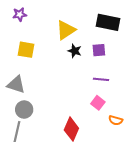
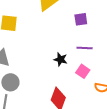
black star: (75, 51) -> (61, 59), moved

